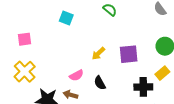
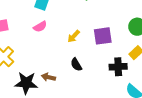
pink semicircle: (76, 75) -> (40, 27), moved

